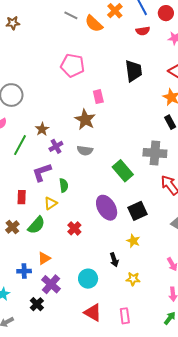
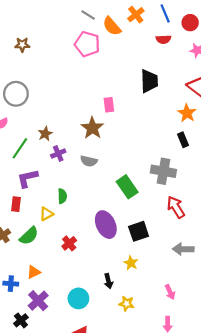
brown star: (13, 23) -> (22, 45), moved
pink pentagon: (73, 65) -> (87, 44), moved
purple L-shape: (42, 172) -> (27, 178), moved

